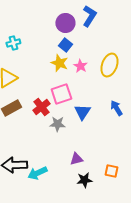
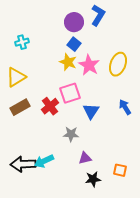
pink star: (80, 66) -> (89, 65), size x1.5
gray star: (57, 124) -> (71, 134), moved
cyan arrow: (37, 173) -> (44, 161), moved

